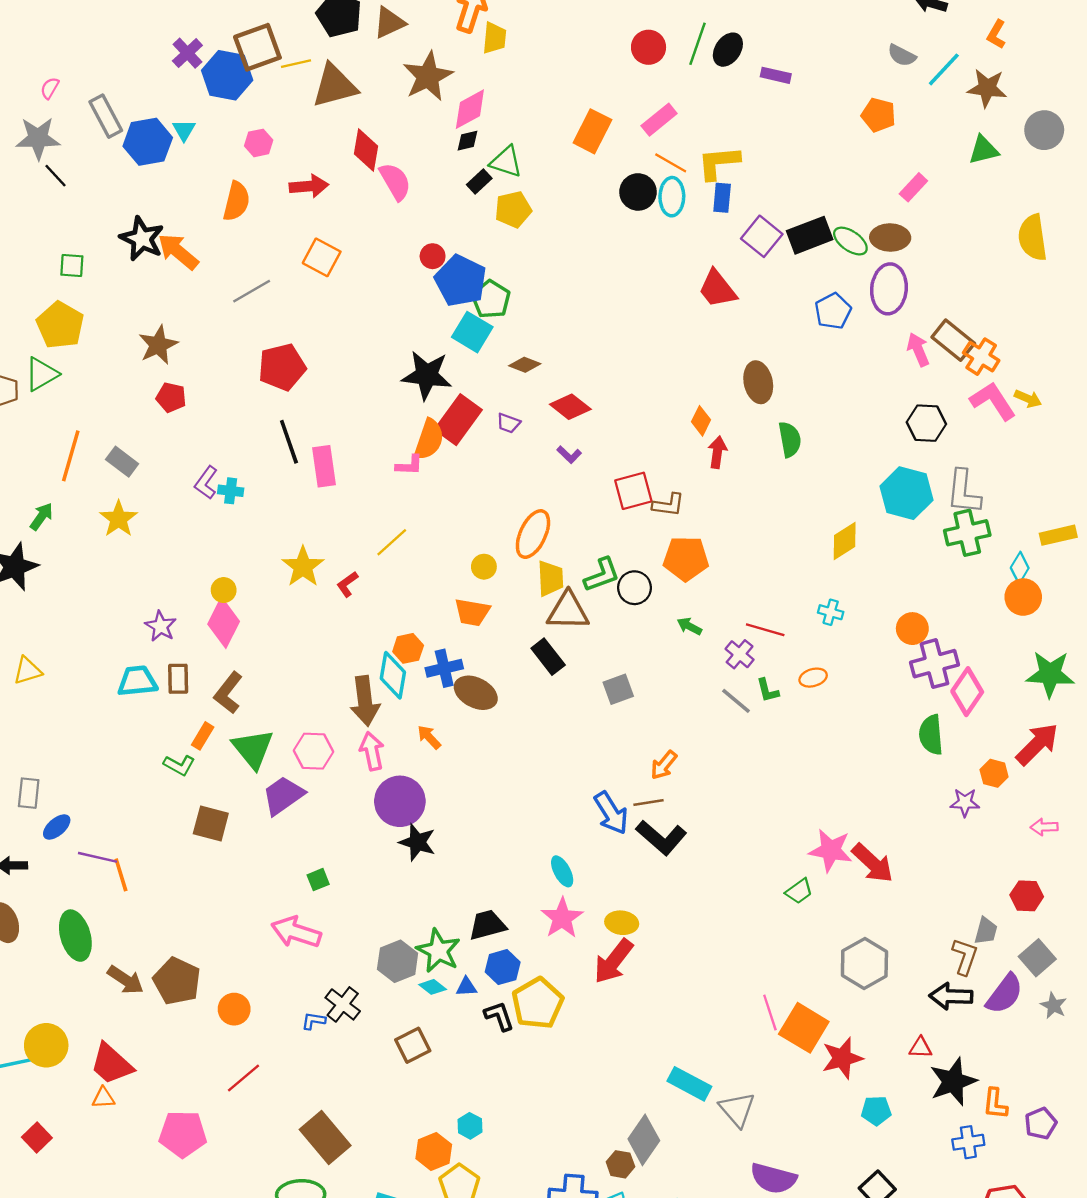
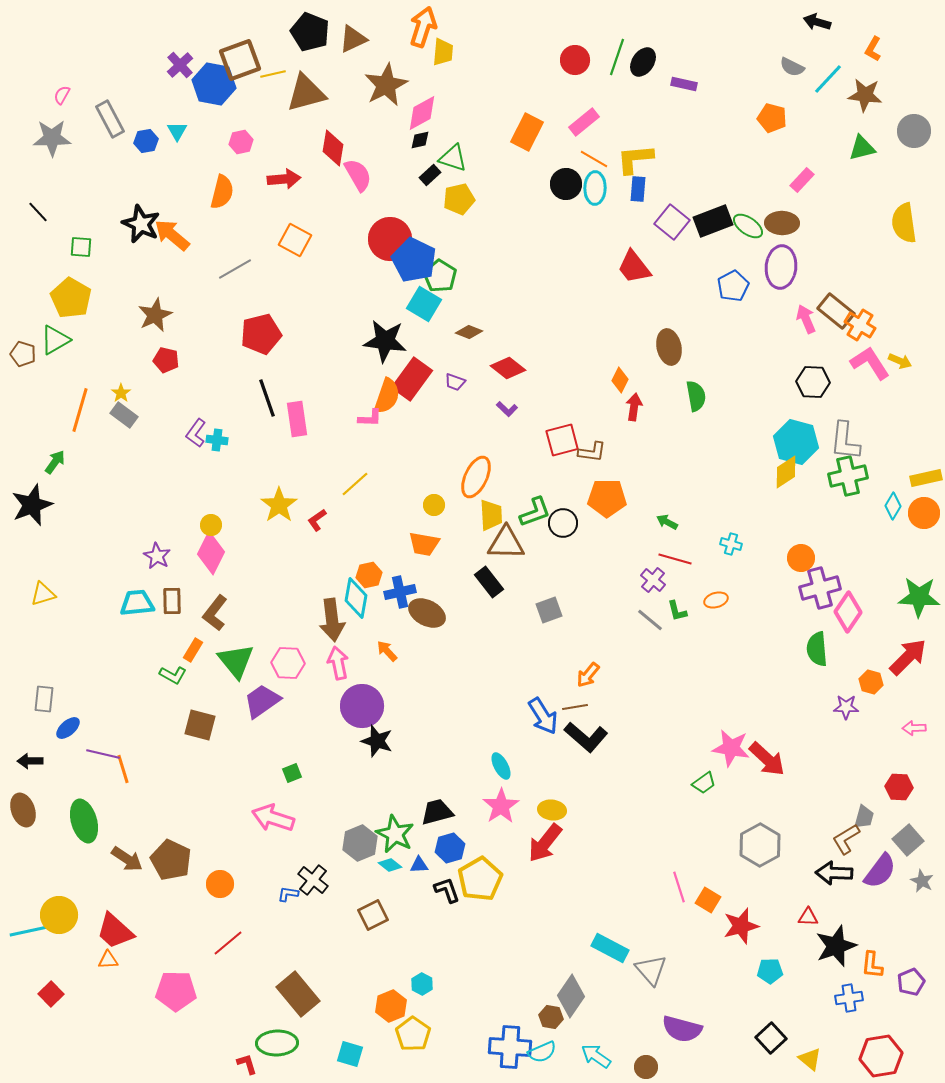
blue hexagon: (148, 142) -> (146, 141), size x0.6
black line: (56, 176) -> (38, 212), moved
red circle: (433, 256) -> (390, 239), size x2.0
yellow star: (119, 519) -> (121, 393), moved, size x0.6
yellow diamond: (845, 541) -> (786, 472), moved
orange circle: (1023, 597) -> (924, 513), moved
green arrow: (689, 626) -> (667, 522), moved
brown L-shape: (965, 957) -> (846, 839), turned -140
orange square: (804, 1028) -> (708, 900), size x0.6

